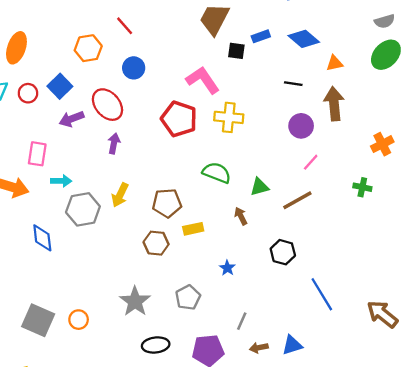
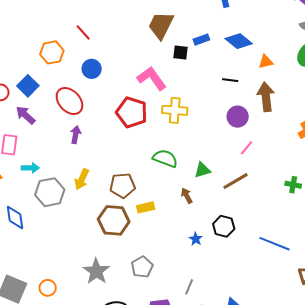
purple arrow: (72, 119) -> (26, 115), moved, turned 65
green cross: (362, 187) -> (293, 185), moved
brown hexagon: (156, 243) -> (114, 220), size x1.4
blue star: (227, 268) -> (196, 239), moved
blue line: (322, 294) -> (274, 244), moved, turned -36

